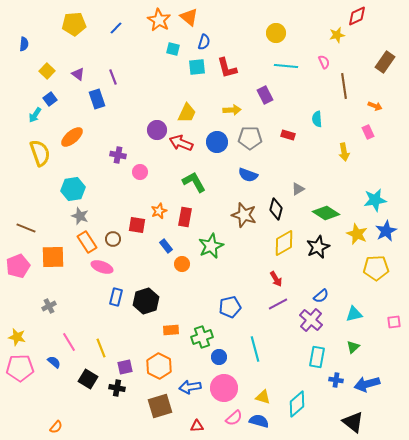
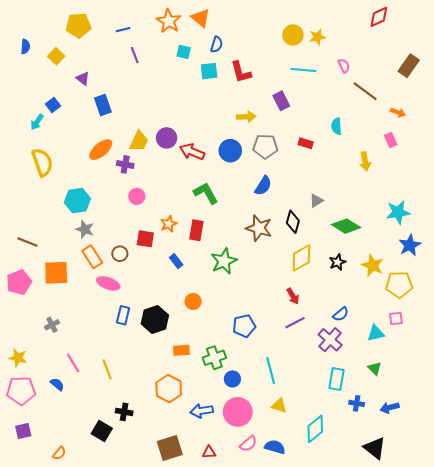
blue line: (116, 28) -> (123, 30), turned 32
yellow star: (337, 35) -> (317, 37), moved
yellow square: (47, 71) -> (56, 56), moved
purple line: (113, 77) -> (135, 55), moved
brown line: (344, 86) -> (365, 91), turned -45
yellow trapezoid: (187, 113) -> (139, 141), moved
orange ellipse: (72, 137) -> (101, 150), moved
pink circle: (140, 172) -> (137, 196), moved
blue semicircle: (248, 175) -> (263, 186), turned -78
yellow star: (357, 234) -> (373, 265), moved
black star: (318, 247) -> (338, 262), size x0.7
orange circle: (182, 264) -> (193, 301), moved
pink square: (394, 322) -> (396, 318), moved
green triangle: (353, 347) -> (375, 368), turned -32
purple square: (125, 367) -> (23, 431), moved
black square: (88, 379) -> (102, 431), moved
blue arrow: (367, 384) -> (390, 408), size x0.7
yellow triangle: (263, 397) -> (279, 406), moved
brown square: (160, 406) -> (170, 448), moved

